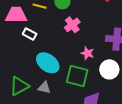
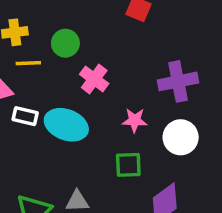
cyan ellipse: (48, 63) -> (66, 125), moved
green square: (77, 76) -> (128, 165), size x0.7

